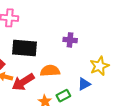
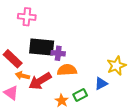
purple cross: (70, 40) -> (58, 53), moved

